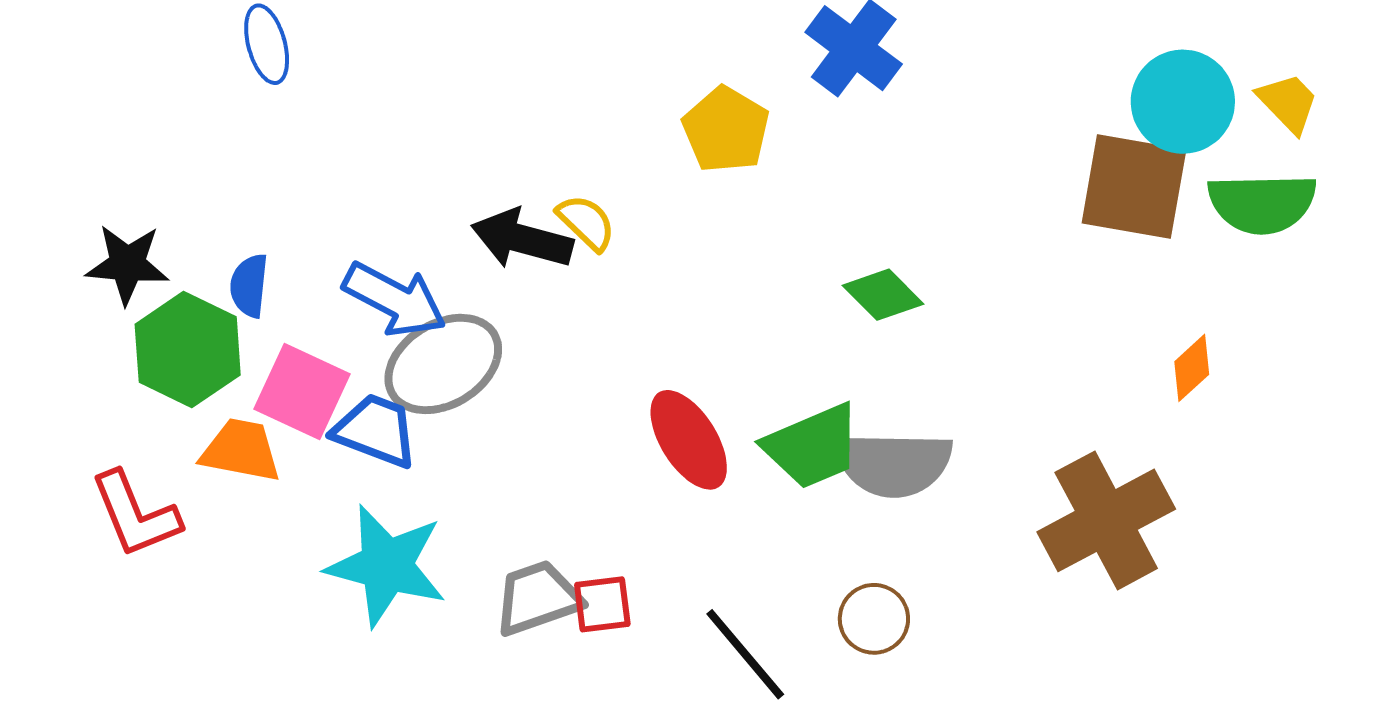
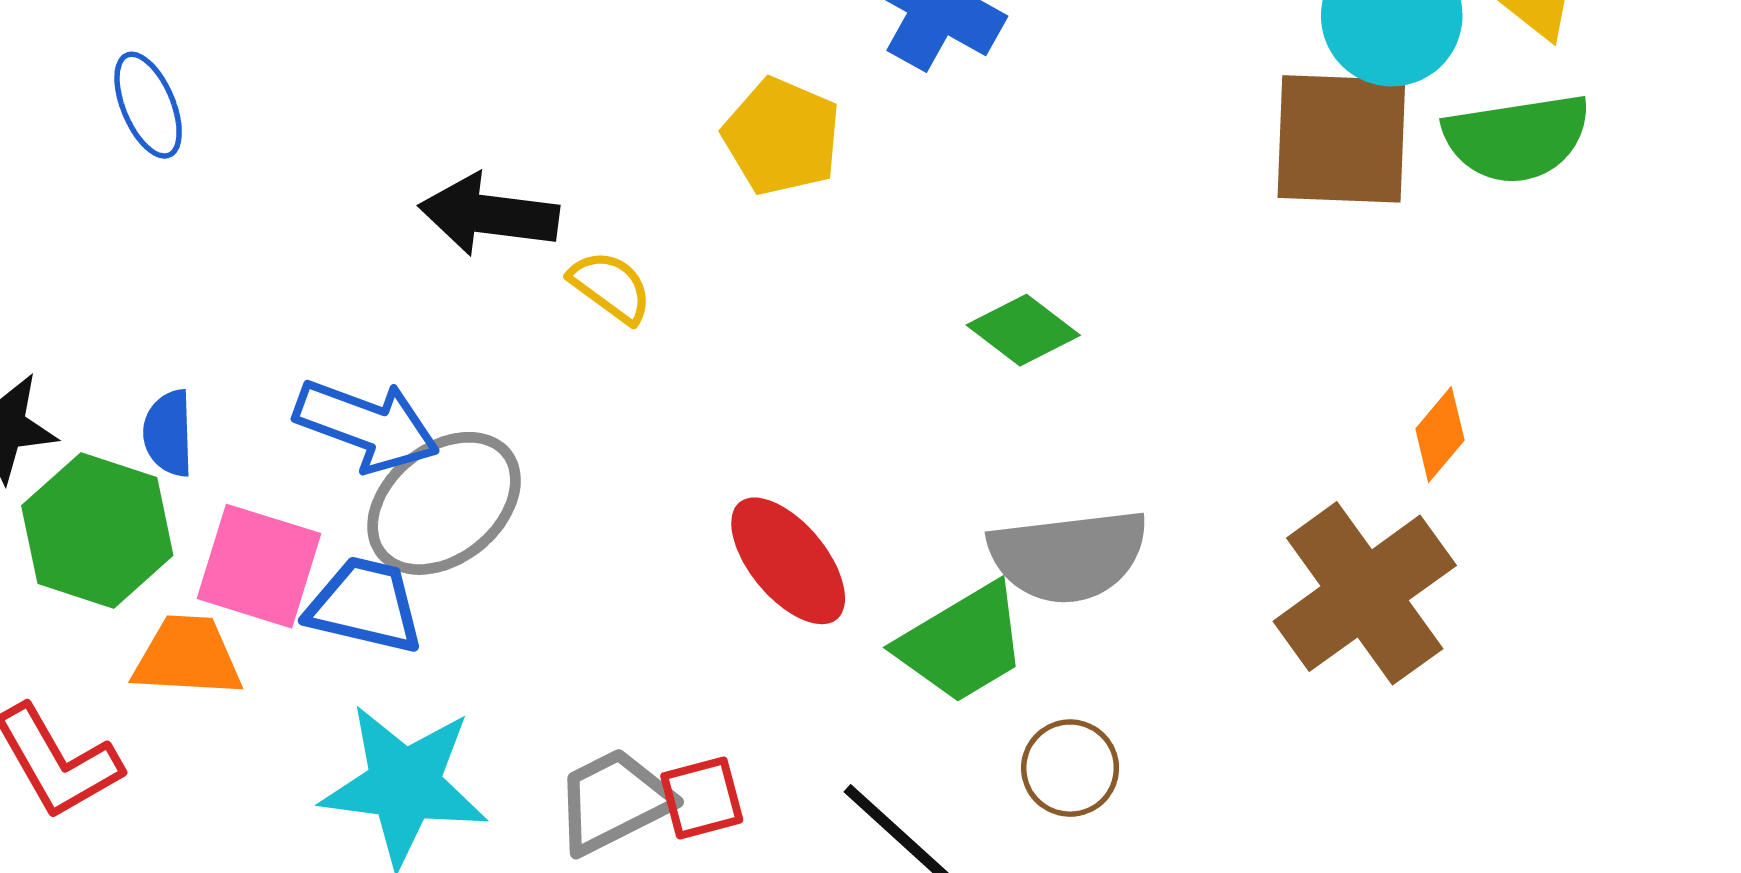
black arrow: (522, 239) -> (489, 215), moved
orange diamond: (1192, 368) -> (1440, 435), moved
green trapezoid: (813, 446) -> (962, 643), moved

